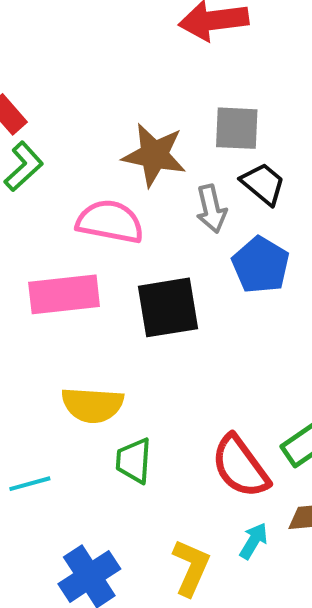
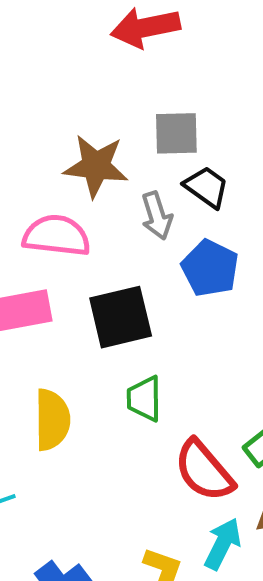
yellow semicircle: (92, 405) -> (52, 420), turned -90
green trapezoid: (134, 461) -> (144, 399), moved
cyan arrow: (254, 541) -> (223, 544), size x1.4

